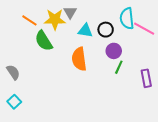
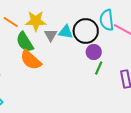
gray triangle: (70, 12) -> (51, 35), moved
black circle: (106, 30) -> (86, 31), size x1.6
orange semicircle: (79, 59) -> (31, 60), moved, turned -40

